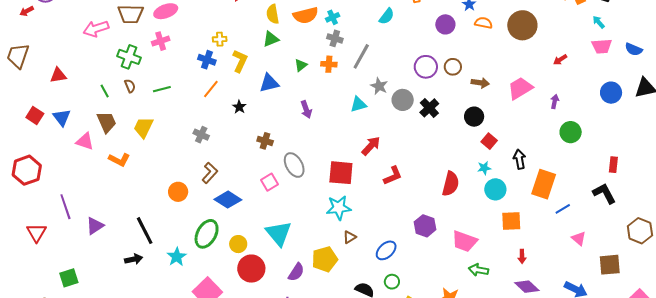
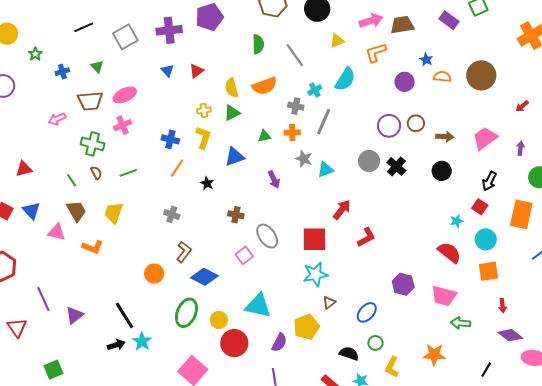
cyan semicircle: (387, 16) -> (345, 79), size x1.4
cyan cross: (333, 17) -> (315, 90), moved
pink arrow: (96, 29) -> (57, 119), size x0.7
yellow cross: (220, 39) -> (204, 110), moved
green triangle: (301, 65) -> (264, 136), turned 32
gray star: (379, 86) -> (304, 159), moved
red square: (489, 141) -> (480, 207), moved
black arrow: (520, 159) -> (489, 181), moved, turned -138
red semicircle: (451, 184) -> (449, 253), moved, turned -60
orange rectangle: (544, 184) -> (521, 214), moved
cyan circle: (495, 189) -> (486, 239), moved
cyan triangle: (279, 233) -> (258, 306), turned -32
cyan star: (177, 257) -> (142, 341), moved

